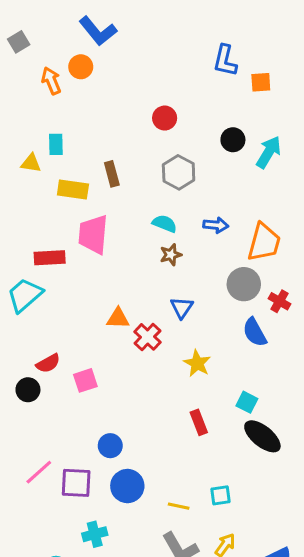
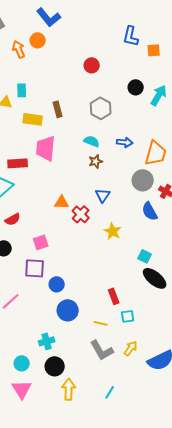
red circle: (165, 118) -> (92, 65), moved
red semicircle: (48, 363) -> (13, 219), moved
red rectangle: (199, 422) -> (114, 296), moved
purple square: (76, 483) -> (35, 268), moved

